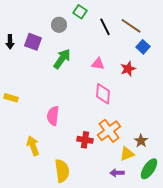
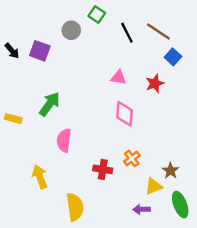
black arrow: (10, 42) -> (12, 51), turned -40
green arrow: (62, 59) -> (49, 104), moved
orange cross: (109, 131) -> (132, 159), size x0.6
green ellipse: (149, 169) -> (180, 205), turned -55

